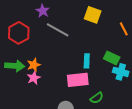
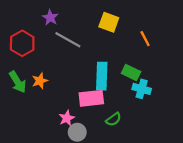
cyan rectangle: (87, 61) -> (102, 76), size x1.6
green arrow: (15, 66) -> (18, 82), turned 54
pink star: (34, 78) -> (67, 118), moved

